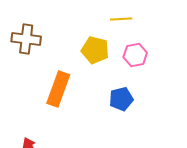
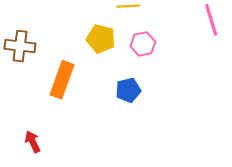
brown cross: (26, 39) -> (20, 46), moved

